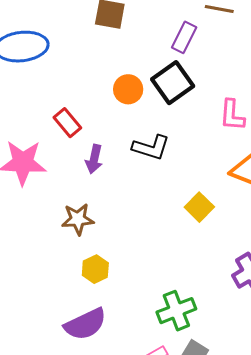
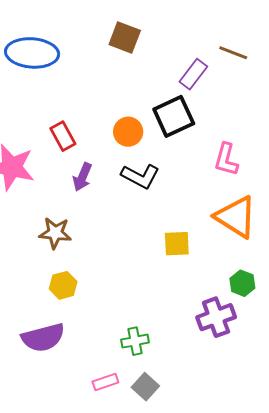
orange circle: (128, 89) -> (128, 132), moved
yellow square: (199, 207) -> (177, 244), turned 32
green cross: (176, 311) -> (135, 341), size x0.7

